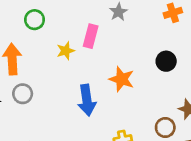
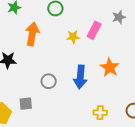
gray circle: (23, 94) -> (49, 81), moved

